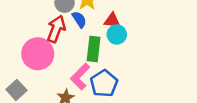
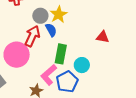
red triangle: (112, 20) -> (103, 37), moved
cyan circle: (117, 34) -> (82, 65), moved

